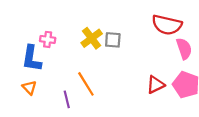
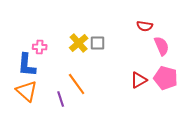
red semicircle: (167, 25) -> (145, 26), size x0.6
orange triangle: (29, 88) -> (27, 91), size x1.6

